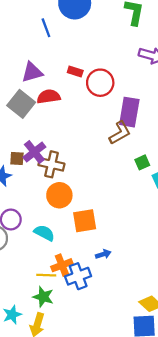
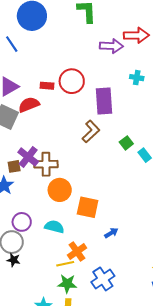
red rectangle: (75, 72) -> (47, 86), moved
brown L-shape: (120, 133) -> (91, 131), moved
orange square: (85, 221) -> (88, 207), turned 35
blue cross: (78, 276) -> (103, 279), moved

